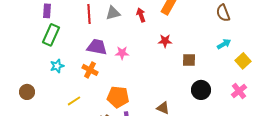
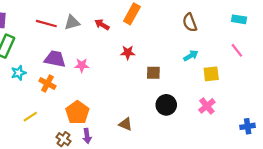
red line: (89, 14) -> (46, 24), turned -72
red arrow: (141, 15) -> (102, 25), turned -40
yellow square: (243, 61) -> (211, 74), turned 35
cyan star: (57, 66) -> (19, 73), moved
orange pentagon: (118, 97) -> (77, 112), turned 30

